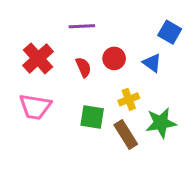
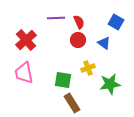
red semicircle: (83, 67) -> (79, 22), moved
pink trapezoid: (35, 107) -> (24, 73), turned 70
brown rectangle: (126, 135) -> (72, 103), moved

